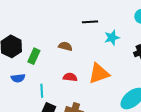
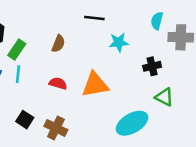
brown semicircle: (65, 46) -> (58, 44), turned 88
cyan line: (42, 91) -> (18, 74), moved

